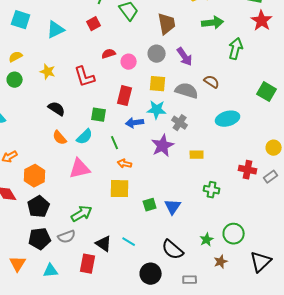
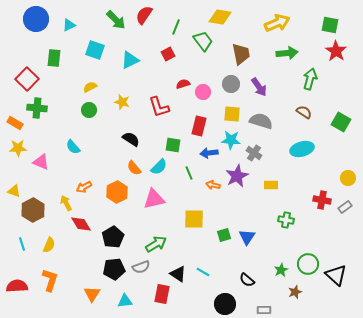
brown semicircle: (212, 82) -> (304, 112), moved
orange arrow: (125, 164) -> (213, 185), moved
orange hexagon: (35, 176) -> (117, 192), moved
black semicircle: (173, 250) -> (247, 280), size x0.7
black triangle: (261, 262) -> (336, 275), moved, turned -35

